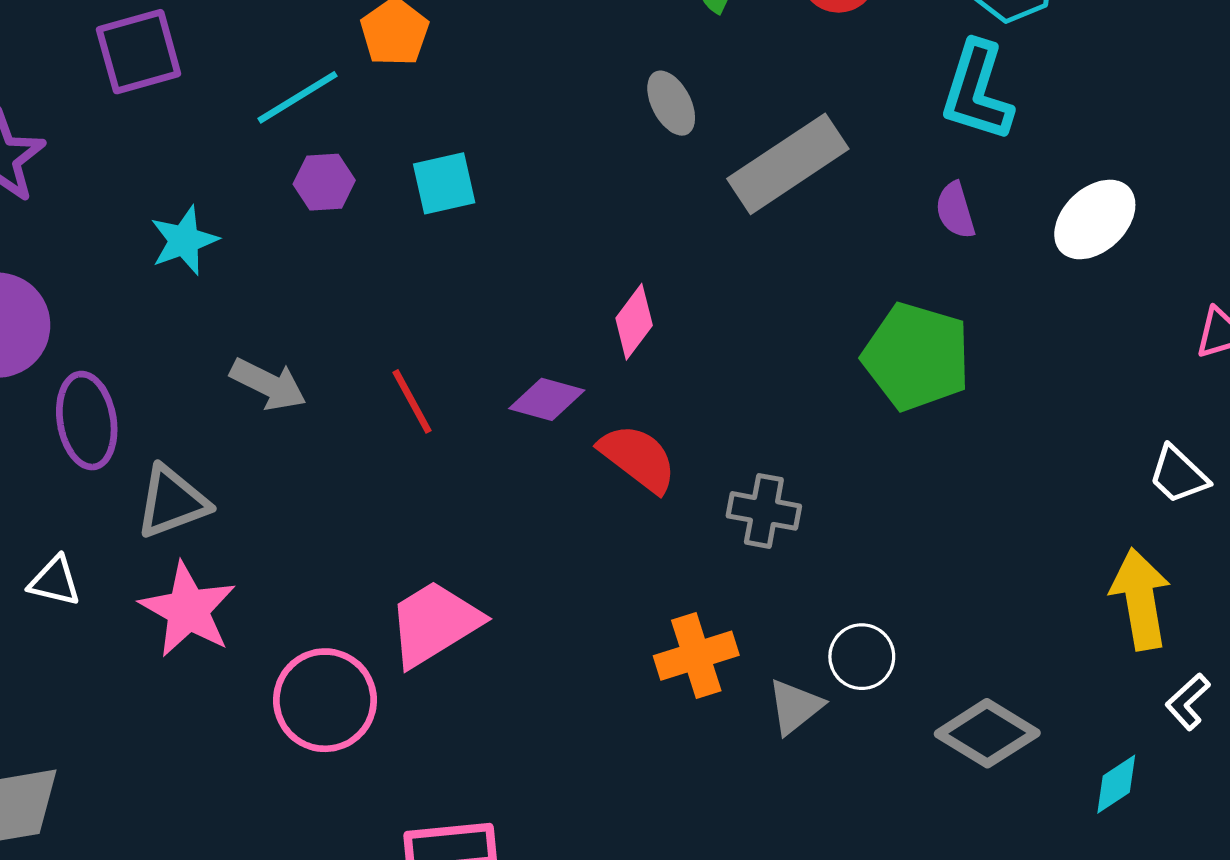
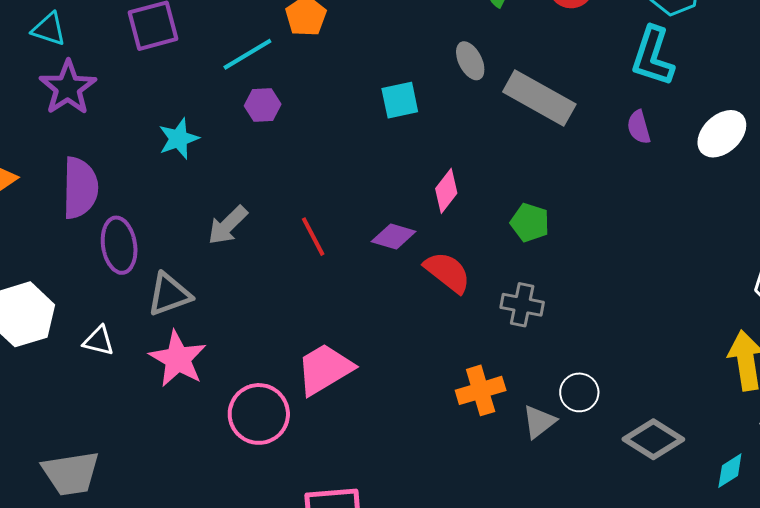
gray rectangle: (788, 164) -> (539, 98), turned 62
cyan square: (444, 183) -> (400, 100), moved
green pentagon: (917, 357) -> (530, 223), moved, size x0.6
gray arrow: (268, 384) -> (228, 225), turned 108

